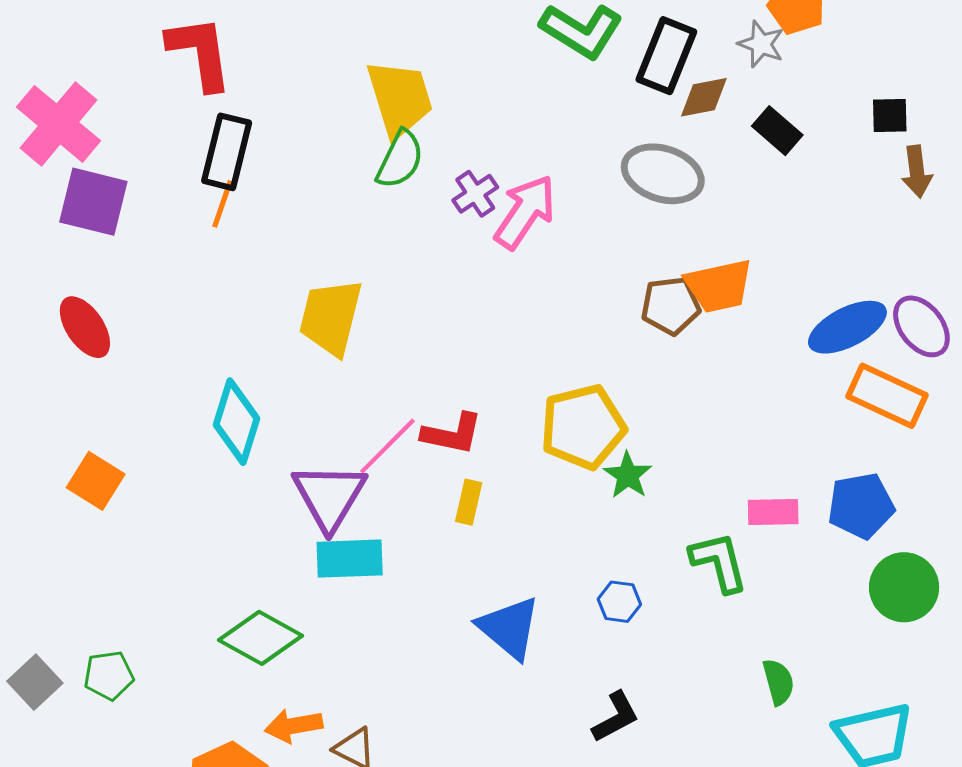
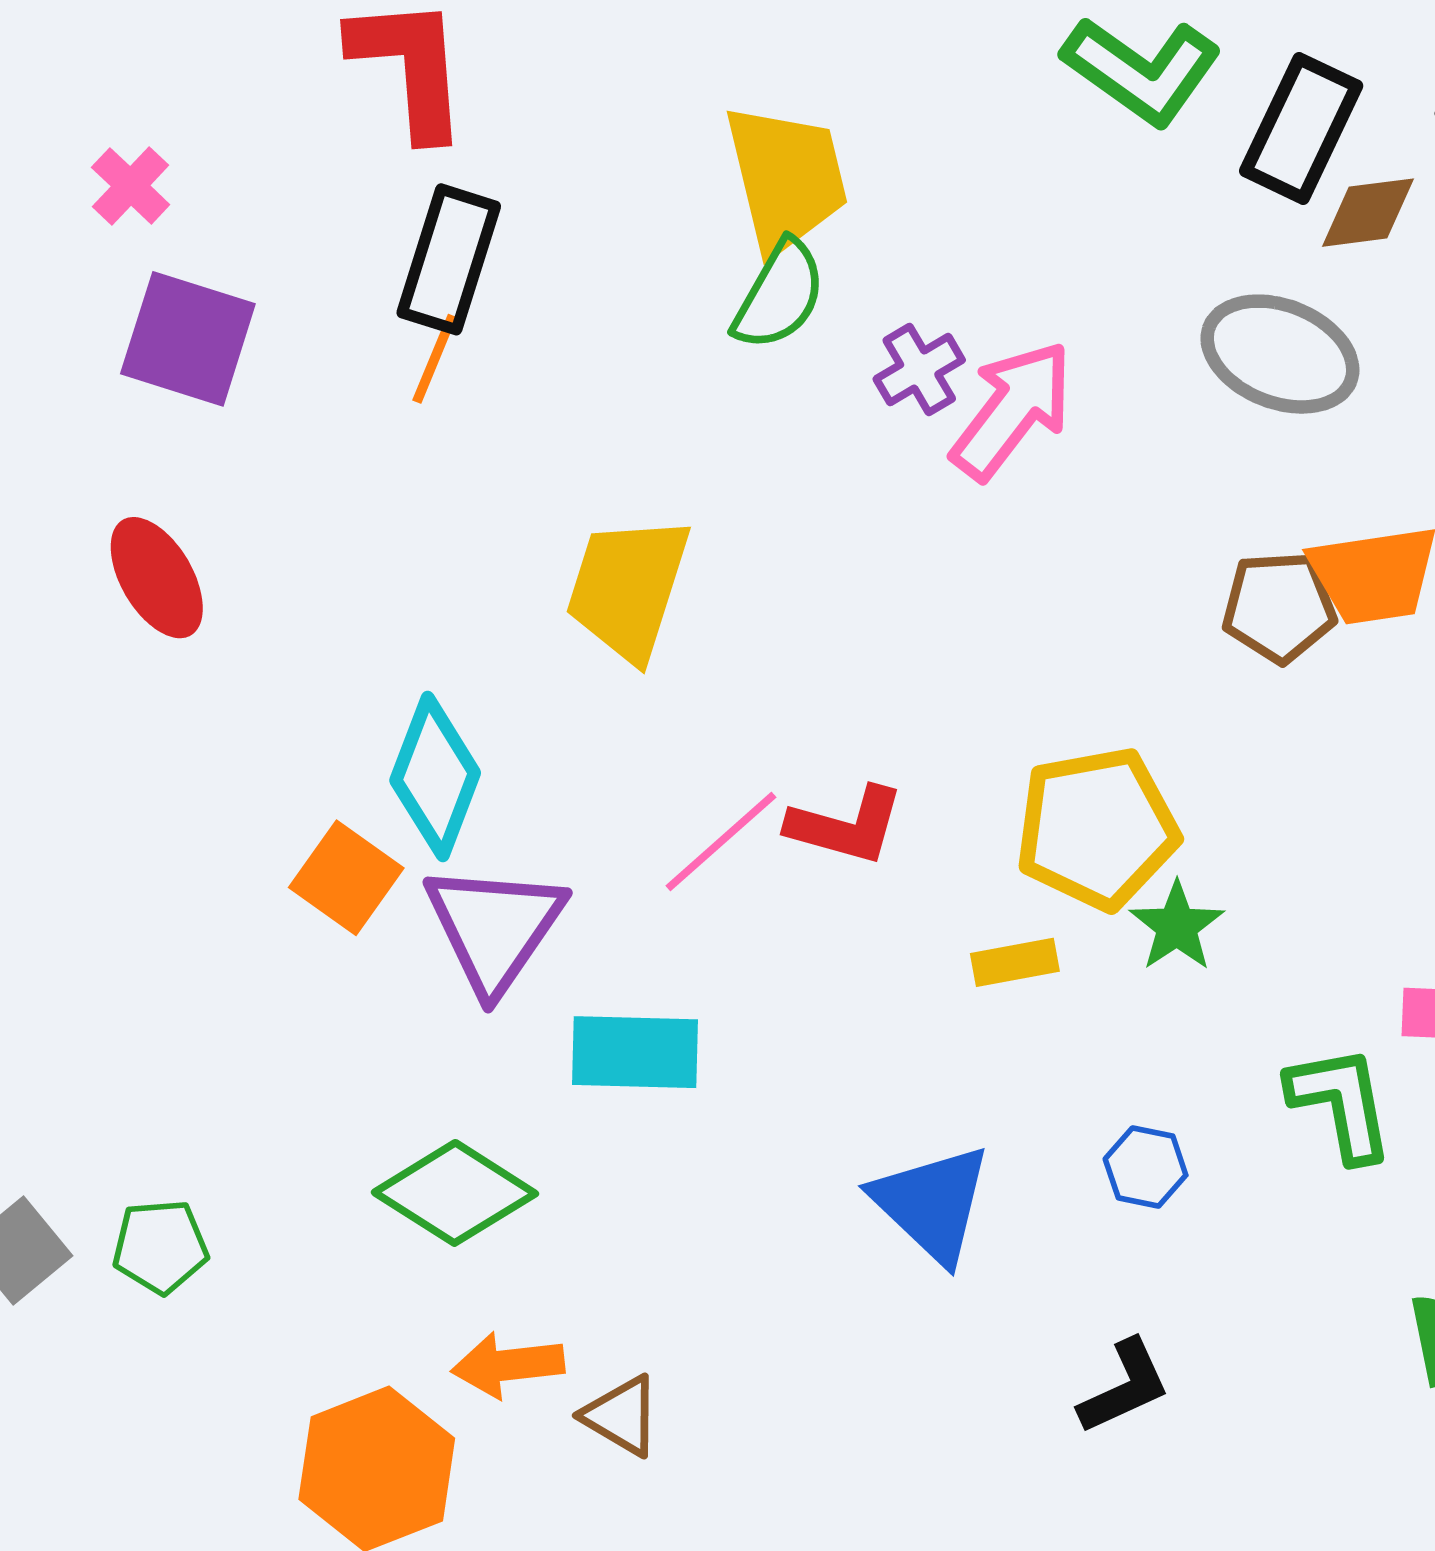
pink cross: (58, 124) -> (131, 186), size x0.5
orange square: (96, 481) -> (346, 878), moved
purple triangle: (329, 496) -> (494, 928), moved
yellow rectangle: (469, 502) -> (1015, 962), moved, turned 63

